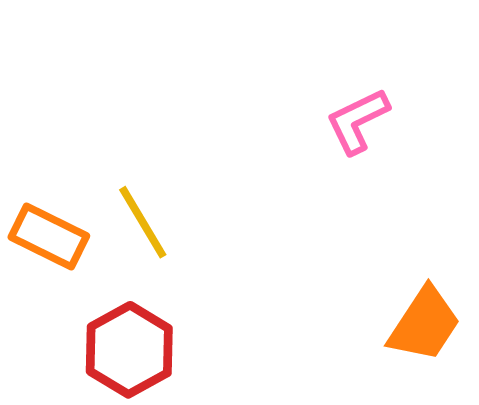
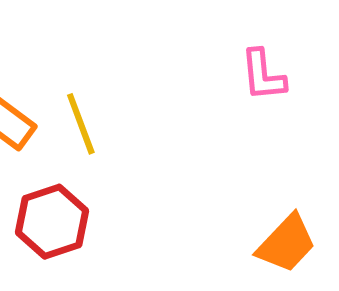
pink L-shape: (358, 121) -> (263, 75), turned -80

